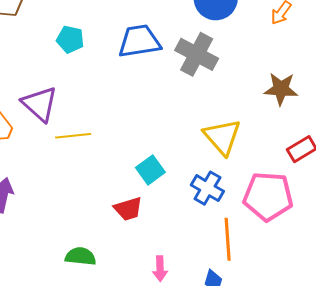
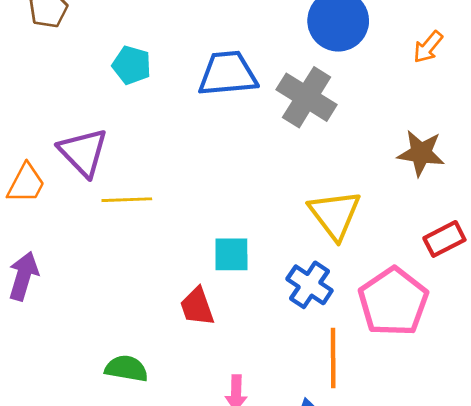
cyan square: (150, 170) -> (231, 254), turned 32
pink pentagon: (268, 196) -> (393, 302), turned 30
red trapezoid: (128, 209) -> (197, 307), turned 84

